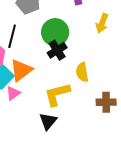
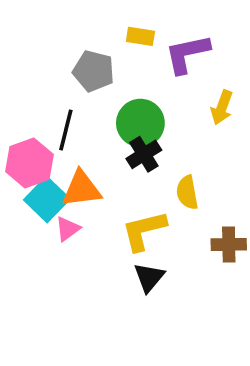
orange triangle: (21, 70) -> (81, 189), turned 30
black triangle: (48, 121) -> (149, 277), moved

